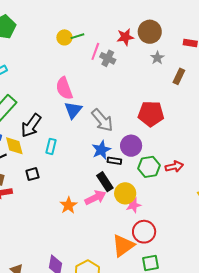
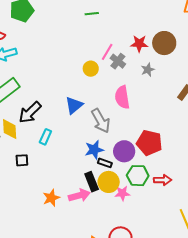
green line: (77, 36) -> (92, 14), moved
yellow circle: (64, 37) -> (91, 69), moved
gray star: (157, 58) -> (148, 70), moved
pink semicircle: (64, 88) -> (122, 97), moved
red pentagon: (151, 114) -> (149, 143), moved
yellow circle: (125, 193) -> (109, 182), moved
pink star: (133, 205) -> (122, 193), moved

